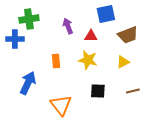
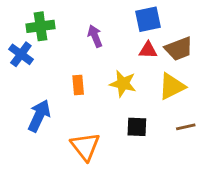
red triangle: (91, 36) -> (148, 50), moved
blue cross: (15, 39) -> (21, 54), turned 36
yellow triangle: (123, 62) -> (172, 86), size x1.5

